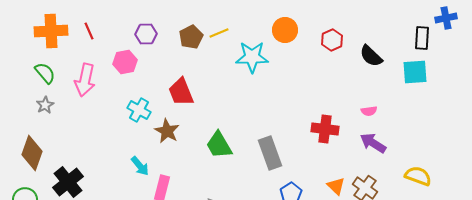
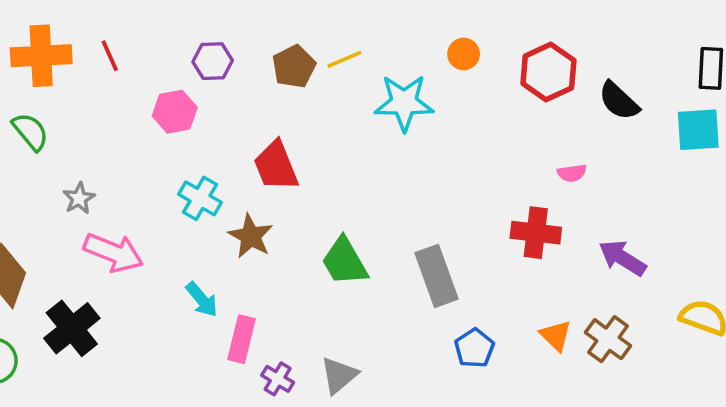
orange circle: (285, 30) -> (464, 54), size x0.7
red hexagon: (332, 40) -> (548, 72), size x1.4
pink arrow: (85, 80) -> (113, 253), moved, turned -80
gray star: (45, 105) -> (79, 198), moved
pink semicircle: (369, 111) -> (572, 173), moved

